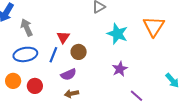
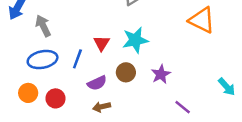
orange triangle: (154, 26) -> (202, 20), turned -35
cyan star: (117, 34) -> (135, 40), moved, turned -30
red triangle: (63, 37) -> (102, 43), moved
brown circle: (79, 52) -> (126, 72), moved

